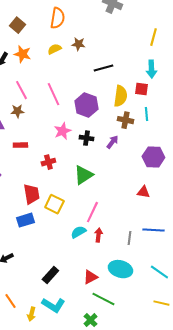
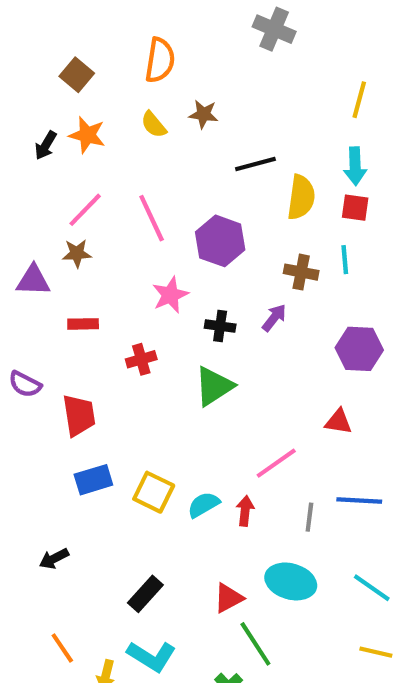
yellow semicircle: (54, 49) -> (154, 125), turned -104
red square: (141, 89) -> (355, 208), moved
pink line: (21, 90) -> (85, 210), turned 72
yellow semicircle: (120, 96) -> (301, 197), moved
black cross: (86, 138) -> (220, 326), moved
red trapezoid: (31, 194) -> (79, 415), moved
yellow square: (54, 204) -> (154, 492), moved
pink line: (92, 212) -> (276, 463), moved, turned 30
green line: (103, 299) -> (255, 644), turned 30

